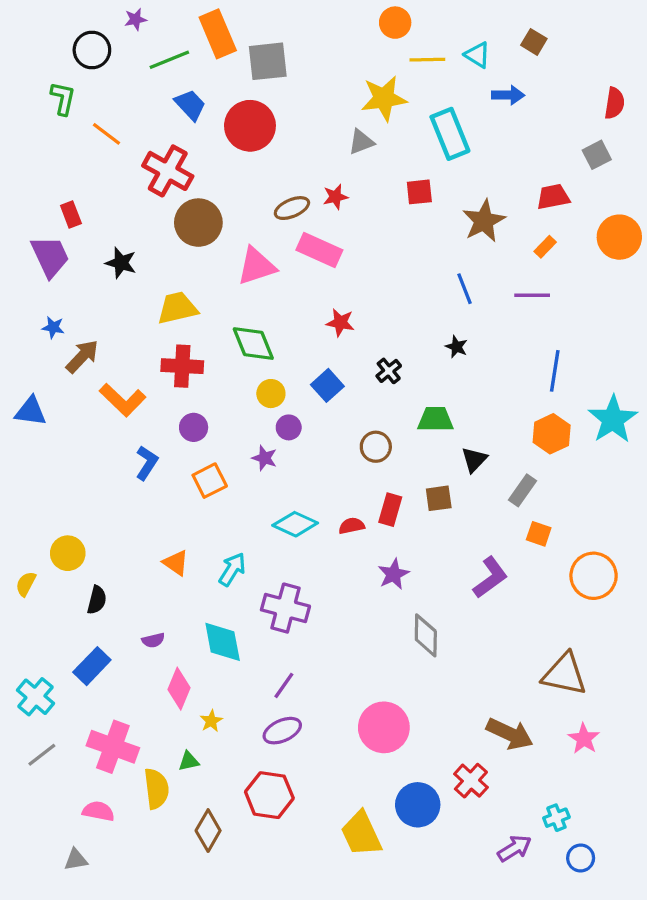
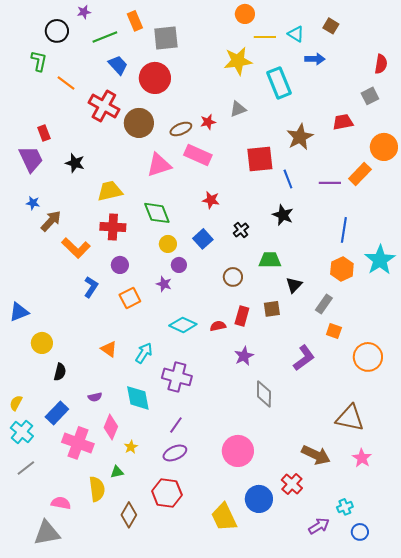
orange rectangle: (218, 34) -> (135, 21), size x0.7
gray triangle: (361, 142) -> (238, 109), moved
red square: (419, 192) -> (260, 159), moved, size x1.6
brown circle: (198, 223) -> (139, 123), moved
orange rectangle: (545, 247) -> (360, 174), moved, size x1.6
black star: (456, 347) -> (283, 215), size x1.5
blue triangle: (31, 411) -> (19, 312), moved, turned -30
yellow semicircle: (26, 584) -> (16, 403), moved
pink cross: (113, 747) -> (78, 443), moved
gray triangle: (76, 860) -> (47, 533), size x1.8

